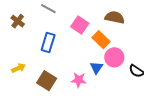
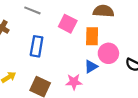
orange rectangle: (101, 40) -> (92, 36), turned 54
blue triangle: (96, 68) -> (91, 67), turned 32

